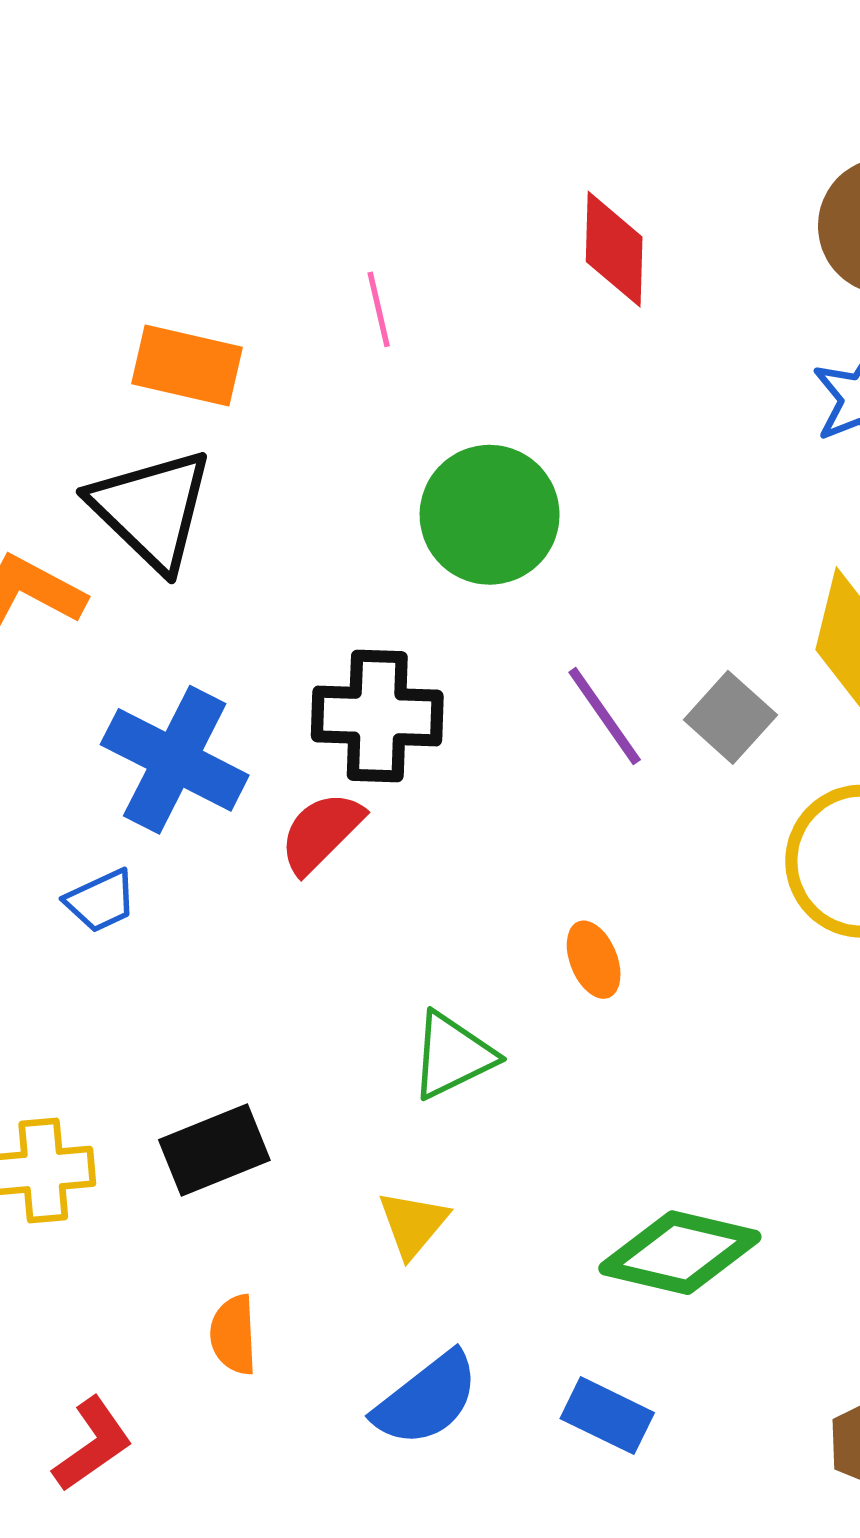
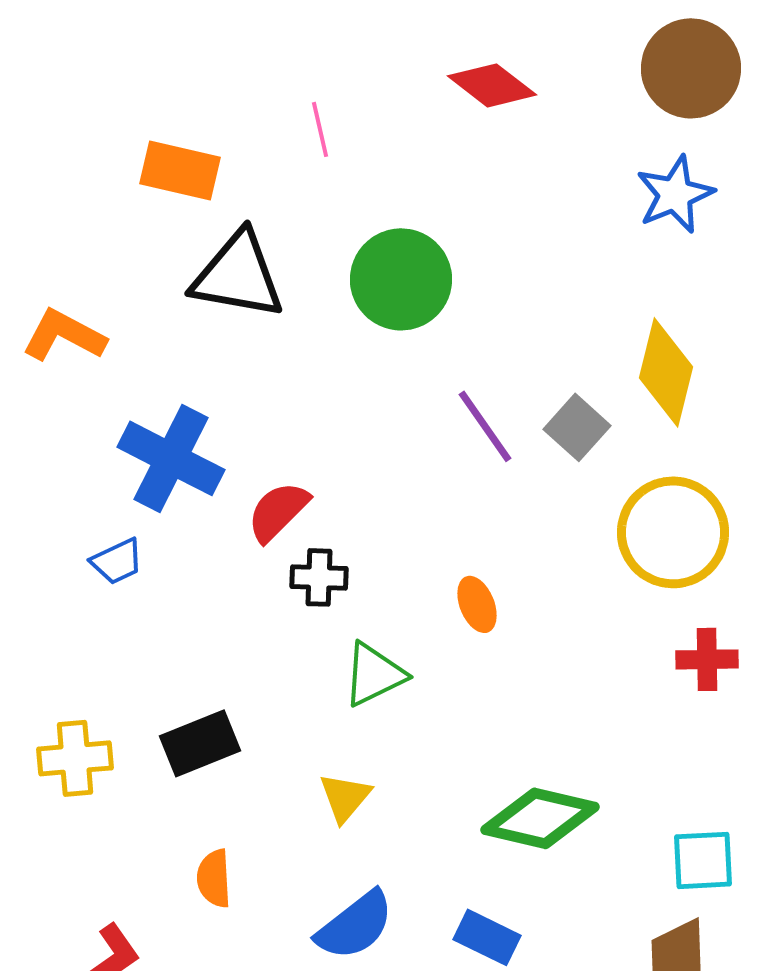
red diamond: (614, 249) -> (492, 85), turned -54
black triangle: (151, 509) -> (238, 275), moved, turned -34
black cross: (377, 716) -> (319, 577), moved, size x0.6

